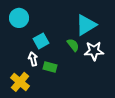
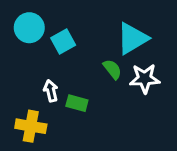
cyan square: (41, 41) -> (63, 42), moved
yellow cross: (20, 82) -> (31, 126), turned -30

